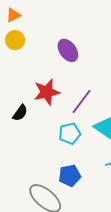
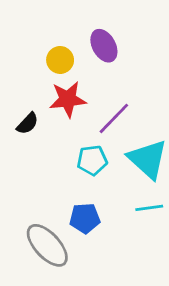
yellow circle: (15, 40) -> (60, 60), moved

